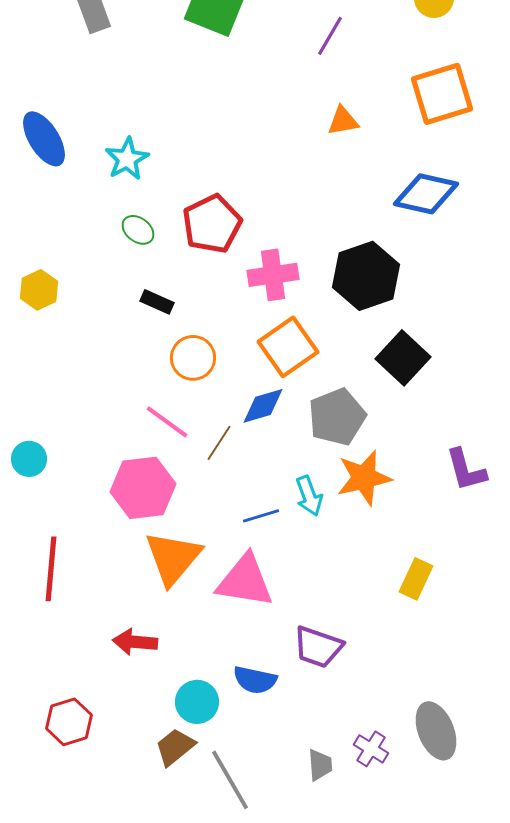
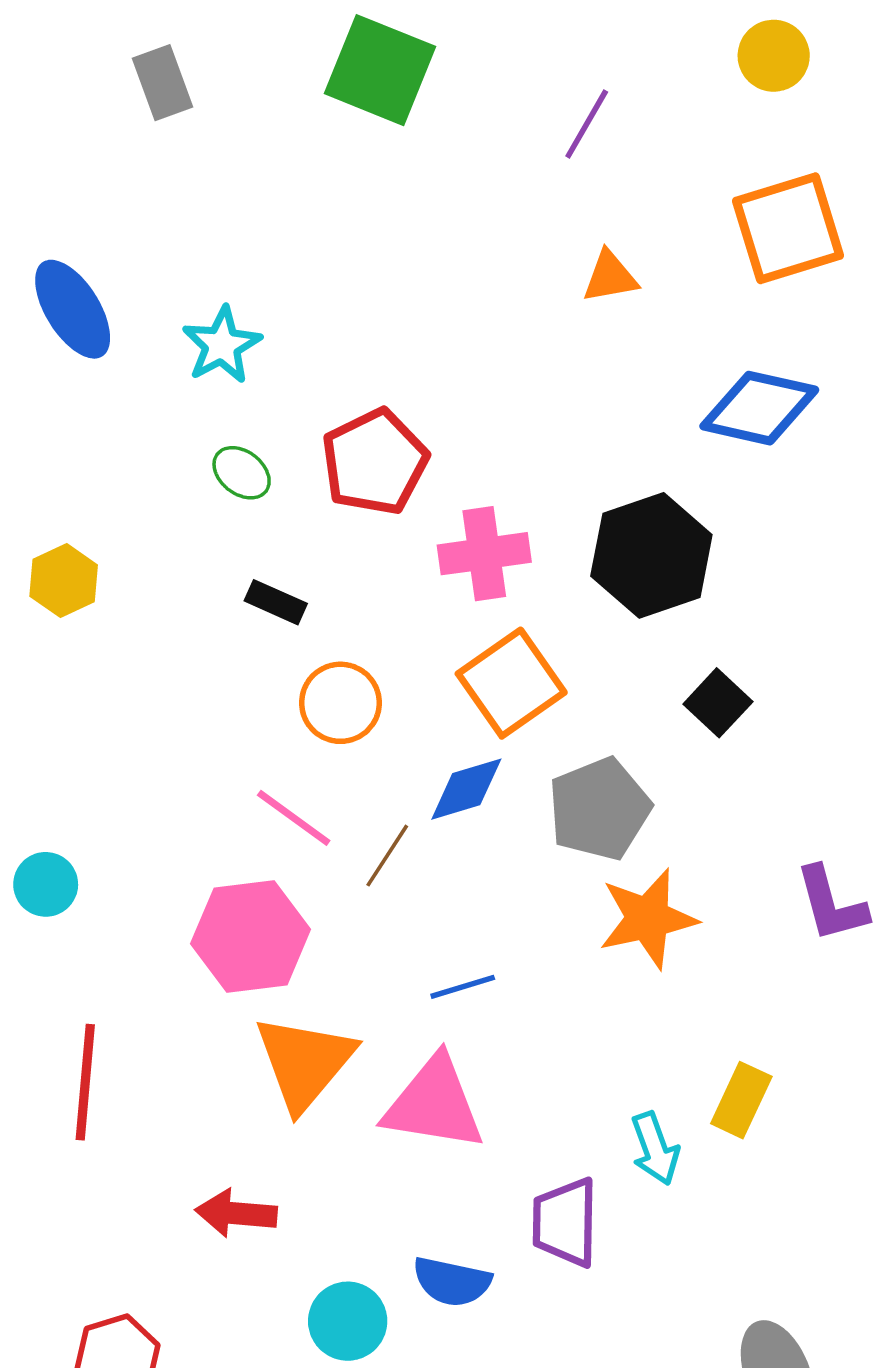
black square: (403, 358) -> (718, 703), size x0.7
cyan arrow: (309, 496) -> (655, 1149), moved
purple trapezoid: (318, 647) -> (565, 1222), turned 72

